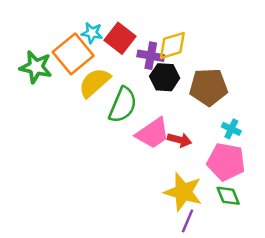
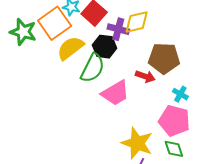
black hexagon: (165, 77) -> (105, 47), moved
red arrow: (179, 140) -> (145, 76), moved

